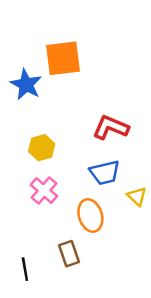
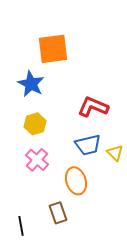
blue star: (26, 85) -> (31, 84), moved
yellow triangle: (137, 196) -> (115, 153), moved

